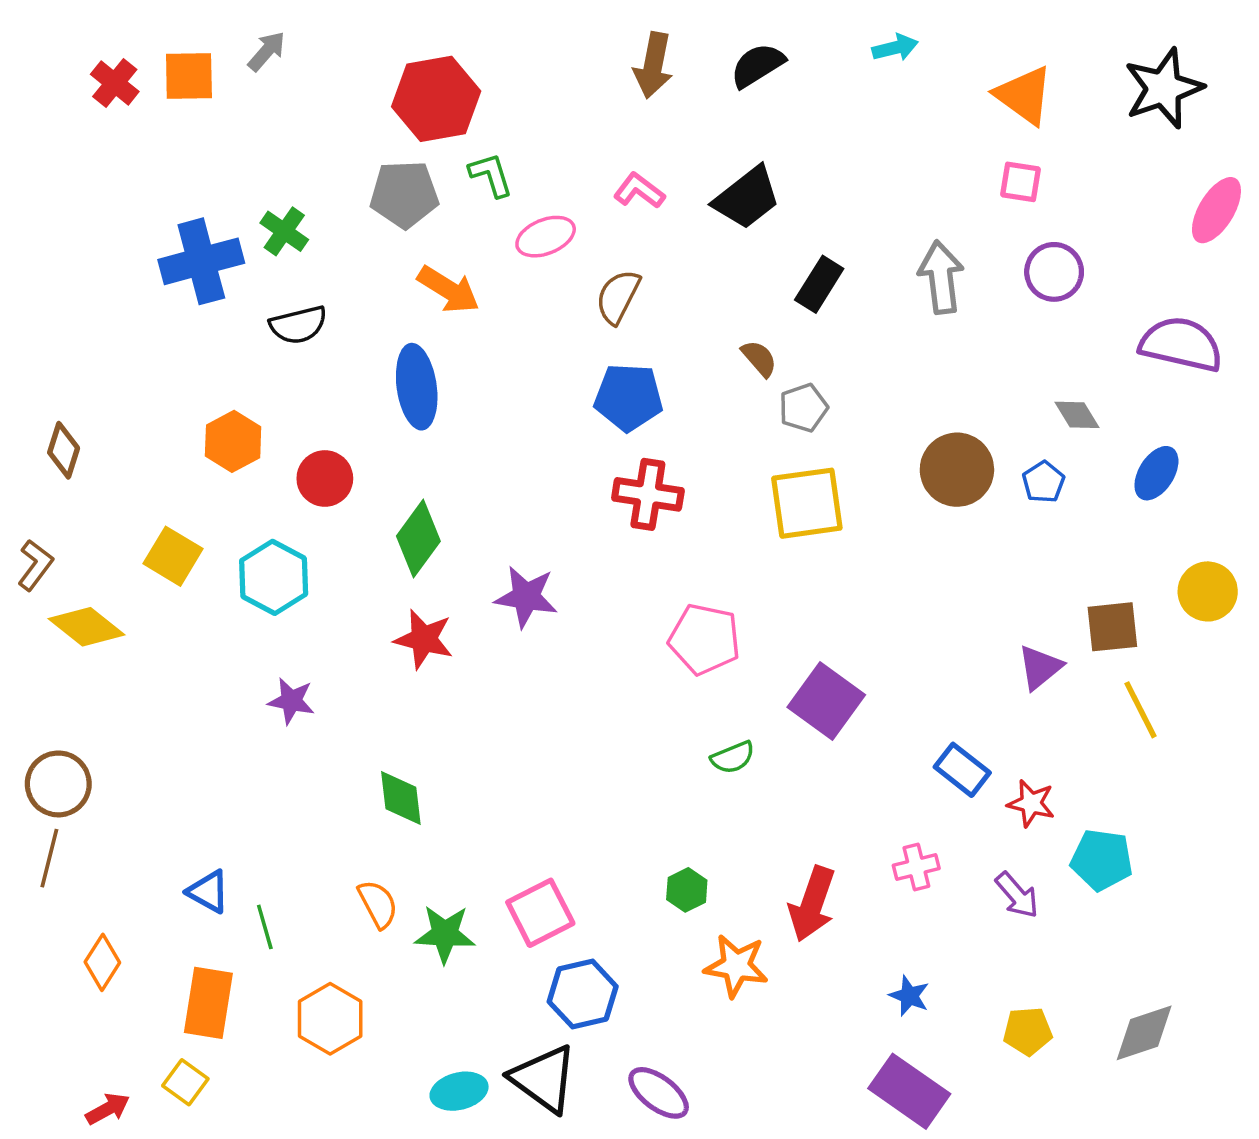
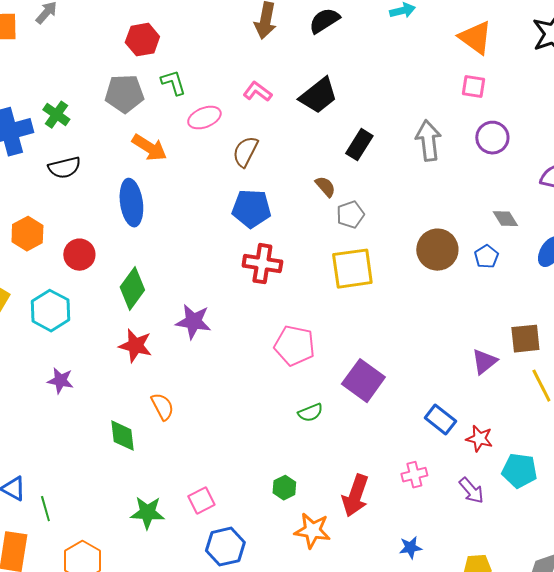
red hexagon: (436, 99) -> (142, 40), size x0.7
orange semicircle: (378, 904) -> (162, 407), moved
pink square: (540, 913) -> (201, 501), size x0.7
blue star: (909, 996) -> (410, 548), turned -30

